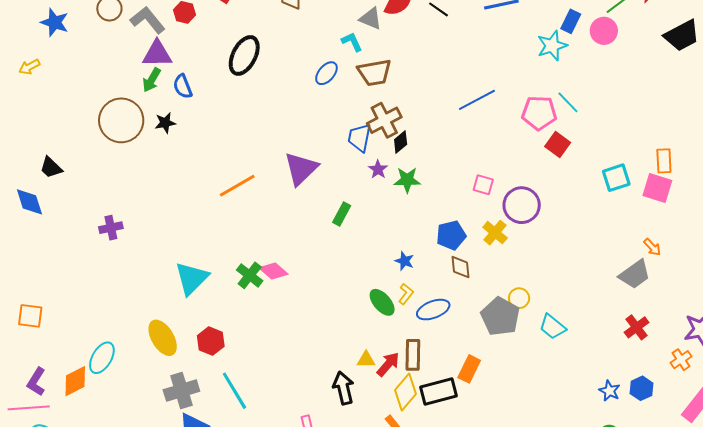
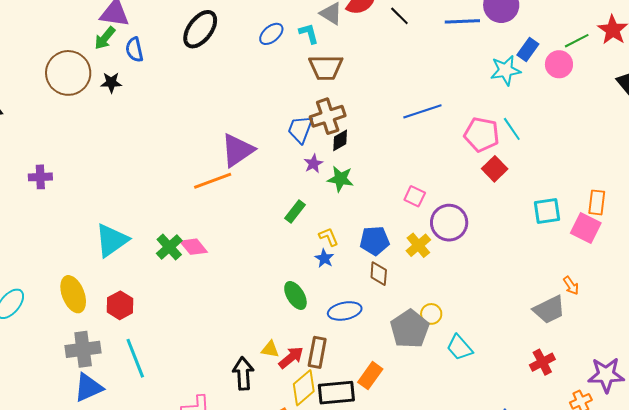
blue ellipse: (326, 73) -> (271, 34), moved
orange line: (237, 186) -> (213, 181), moved
green rectangle: (342, 214) -> (295, 211), moved
yellow L-shape: (406, 294) -> (329, 237), moved, turned -70

